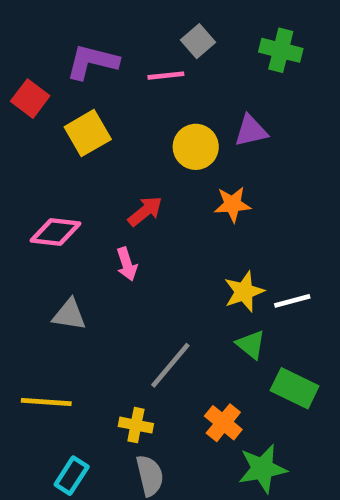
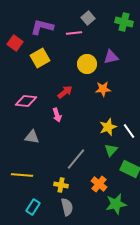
white line: (292, 301) -> (129, 131), turned 70
green triangle: (251, 345) -> (111, 150), turned 32

